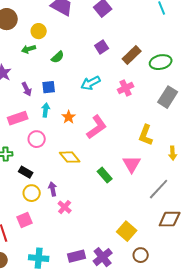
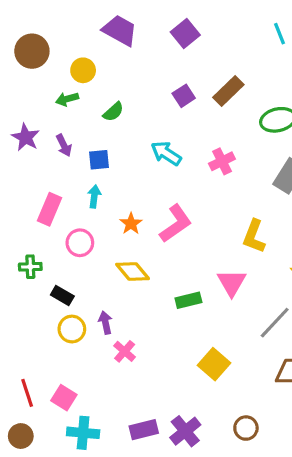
brown rectangle: (132, 55) -> (228, 91), moved
cyan arrow: (91, 83) -> (166, 153), turned 60
purple arrow: (27, 89) -> (64, 145), moved
orange star: (69, 117) -> (131, 224), moved
pink rectangle: (18, 118) -> (50, 209), turned -48
green rectangle: (105, 175) -> (188, 300), turned -63
pink square: (25, 220) -> (64, 398), moved, turned -35
yellow square: (127, 231) -> (214, 364), moved

